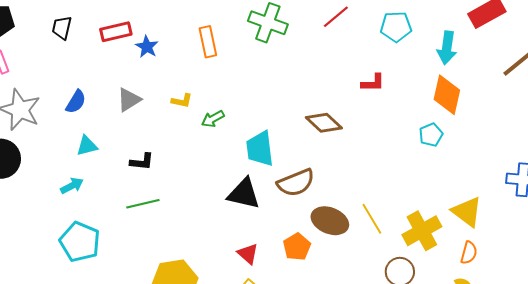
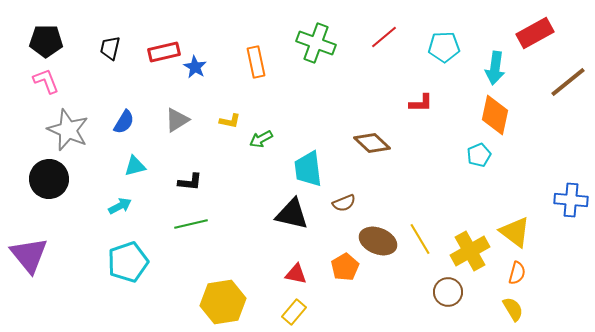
brown semicircle: (296, 183) -> (344, 203), size x0.6
cyan pentagon: (80, 242) -> (128, 262), turned 30
red triangle: (248, 254) -> (296, 274), turned -30

